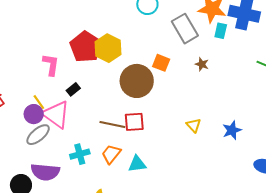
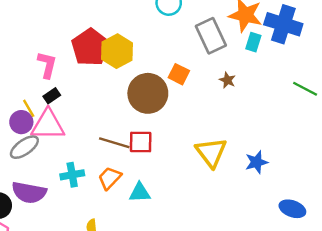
black rectangle: (73, 89) -> (52, 96), moved
pink triangle: (56, 114) -> (48, 125), turned -40
yellow triangle: (194, 125) -> (211, 152), size x1.8

